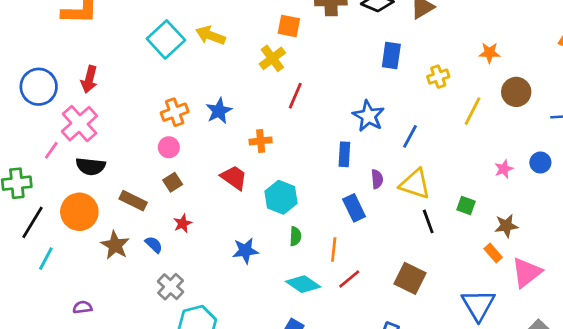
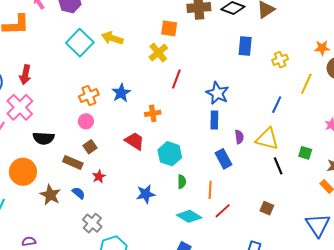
orange star: (489, 53) -> (322, 48), moved
blue star: (368, 116) -> (217, 93), moved
blue line: (410, 136) -> (277, 105), moved
black semicircle: (91, 166) -> (44, 138), moved
brown rectangle: (133, 201) -> (73, 162), moved
brown square: (410, 278) -> (267, 208), size x0.6

